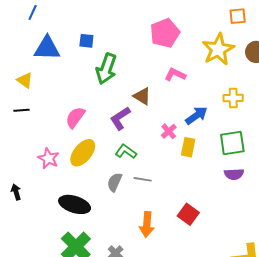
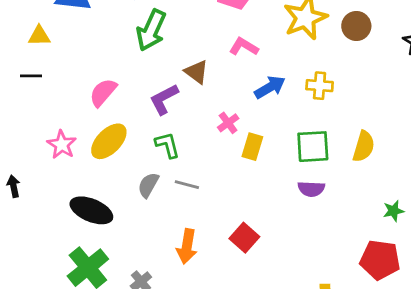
yellow triangle: (25, 80) -> (39, 36), turned -42
blue arrow: (196, 115) -> (270, 87), moved
green L-shape: (126, 152) -> (167, 145), turned 35

